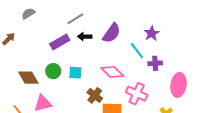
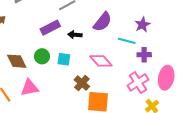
black arrow: (85, 37) -> (75, 35), moved
cyan line: (137, 51) -> (127, 41), turned -42
pink cross: (137, 94) -> (138, 82), moved, turned 30

